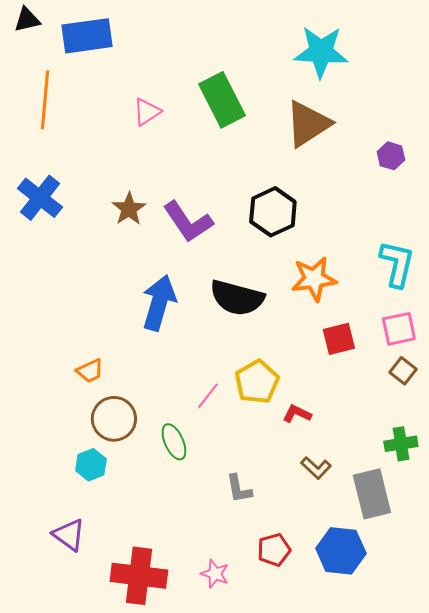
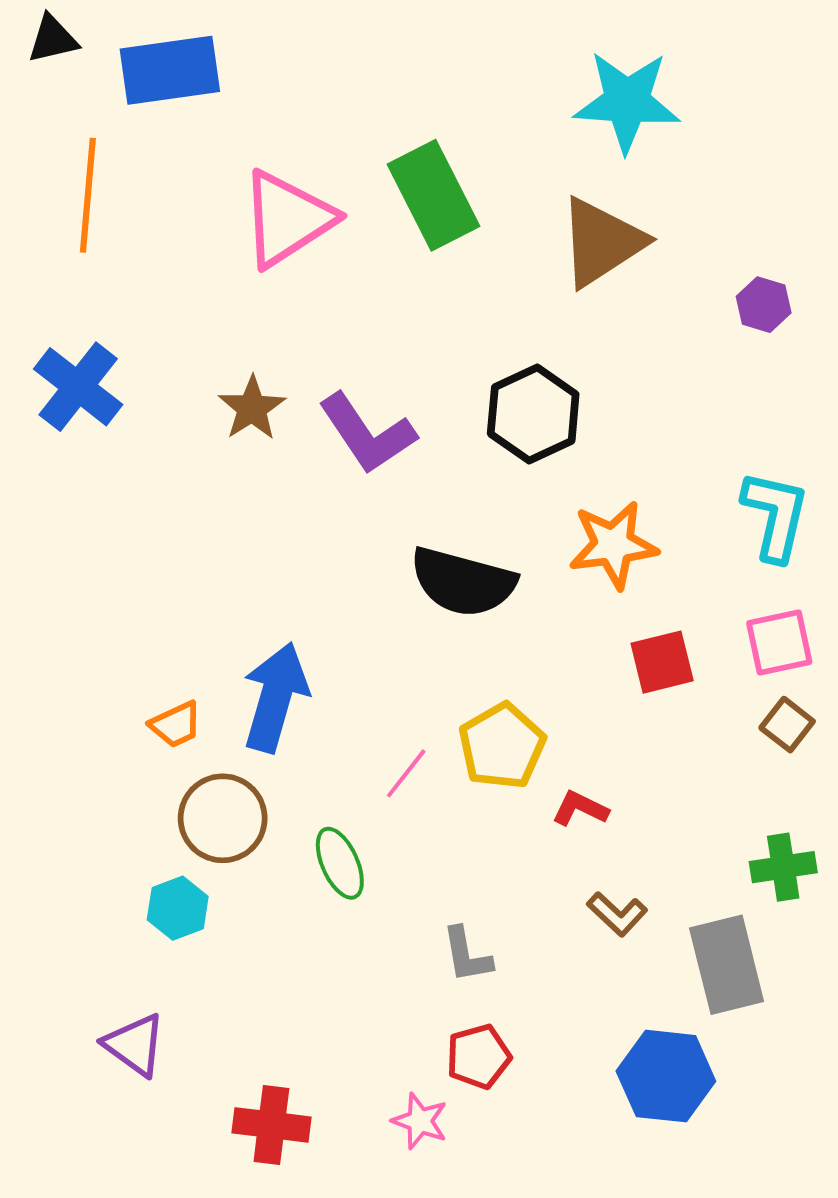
pink triangle: (147, 112) -> (287, 219), size x1.8
blue arrow: (159, 303) -> (275, 697), moved
red pentagon: (274, 550) -> (478, 1057), moved
red cross: (139, 576) -> (271, 1125), size x0.7

